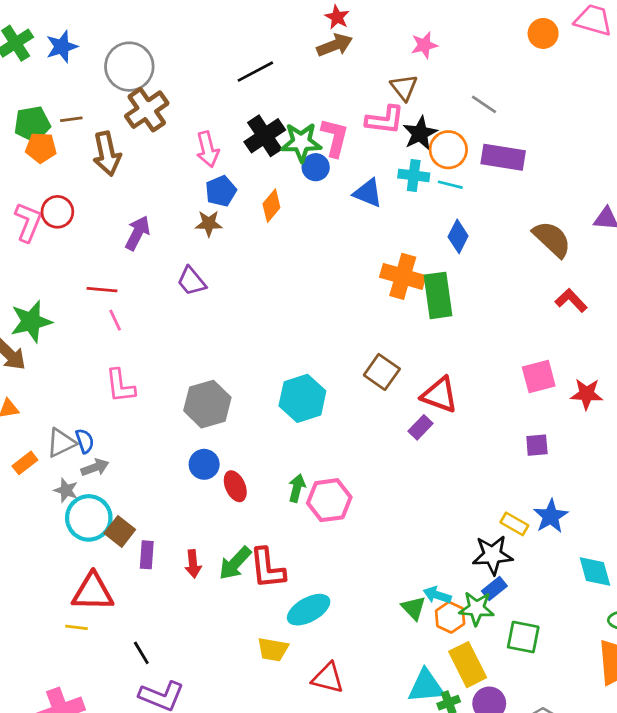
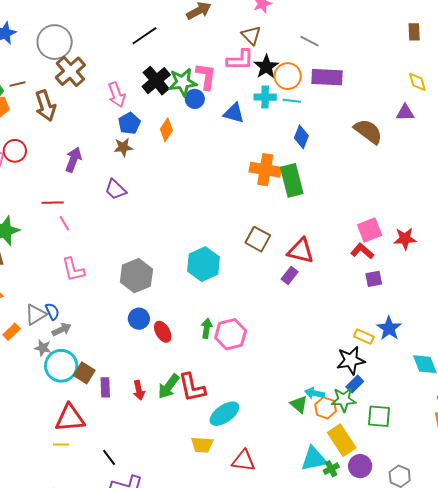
red L-shape: (571, 300) -> (362, 251), moved

